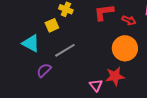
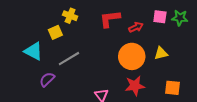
red arrow: (129, 20) -> (136, 27), turned -48
red star: (115, 76) -> (135, 86), moved

